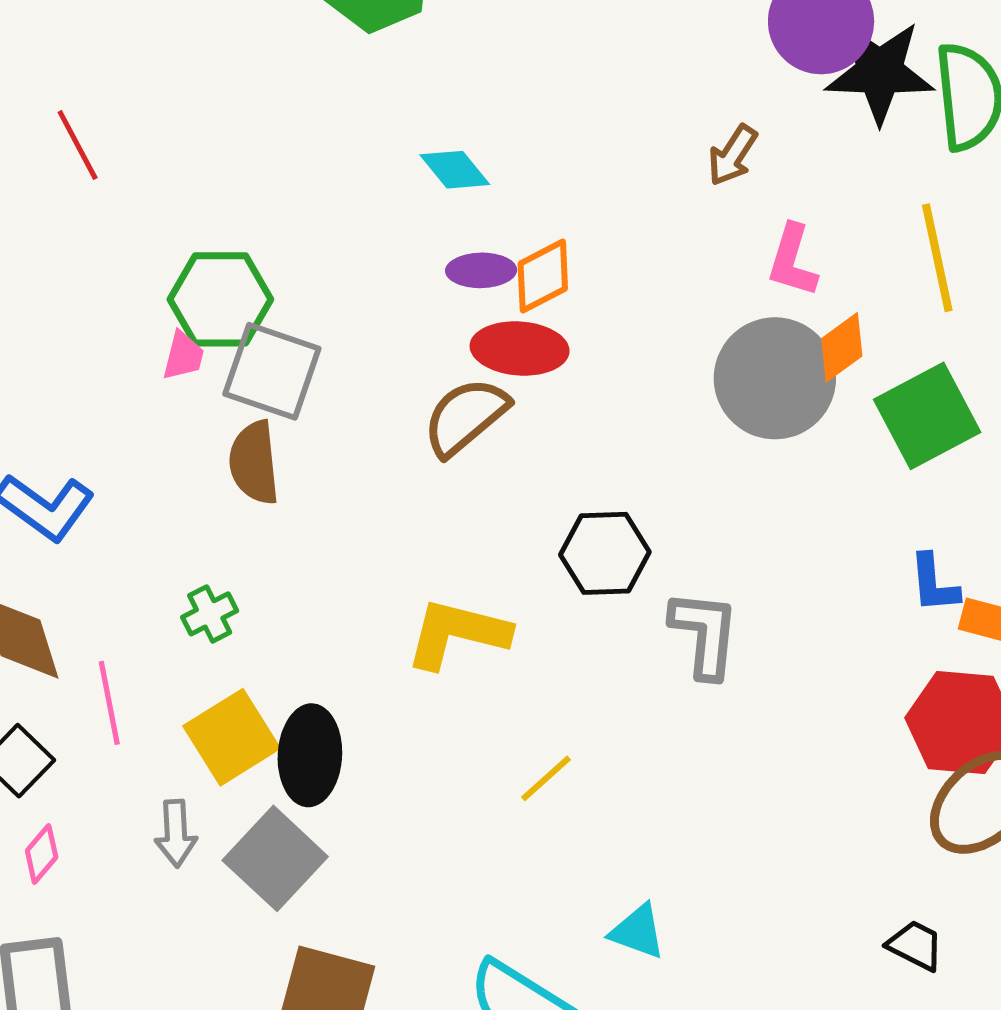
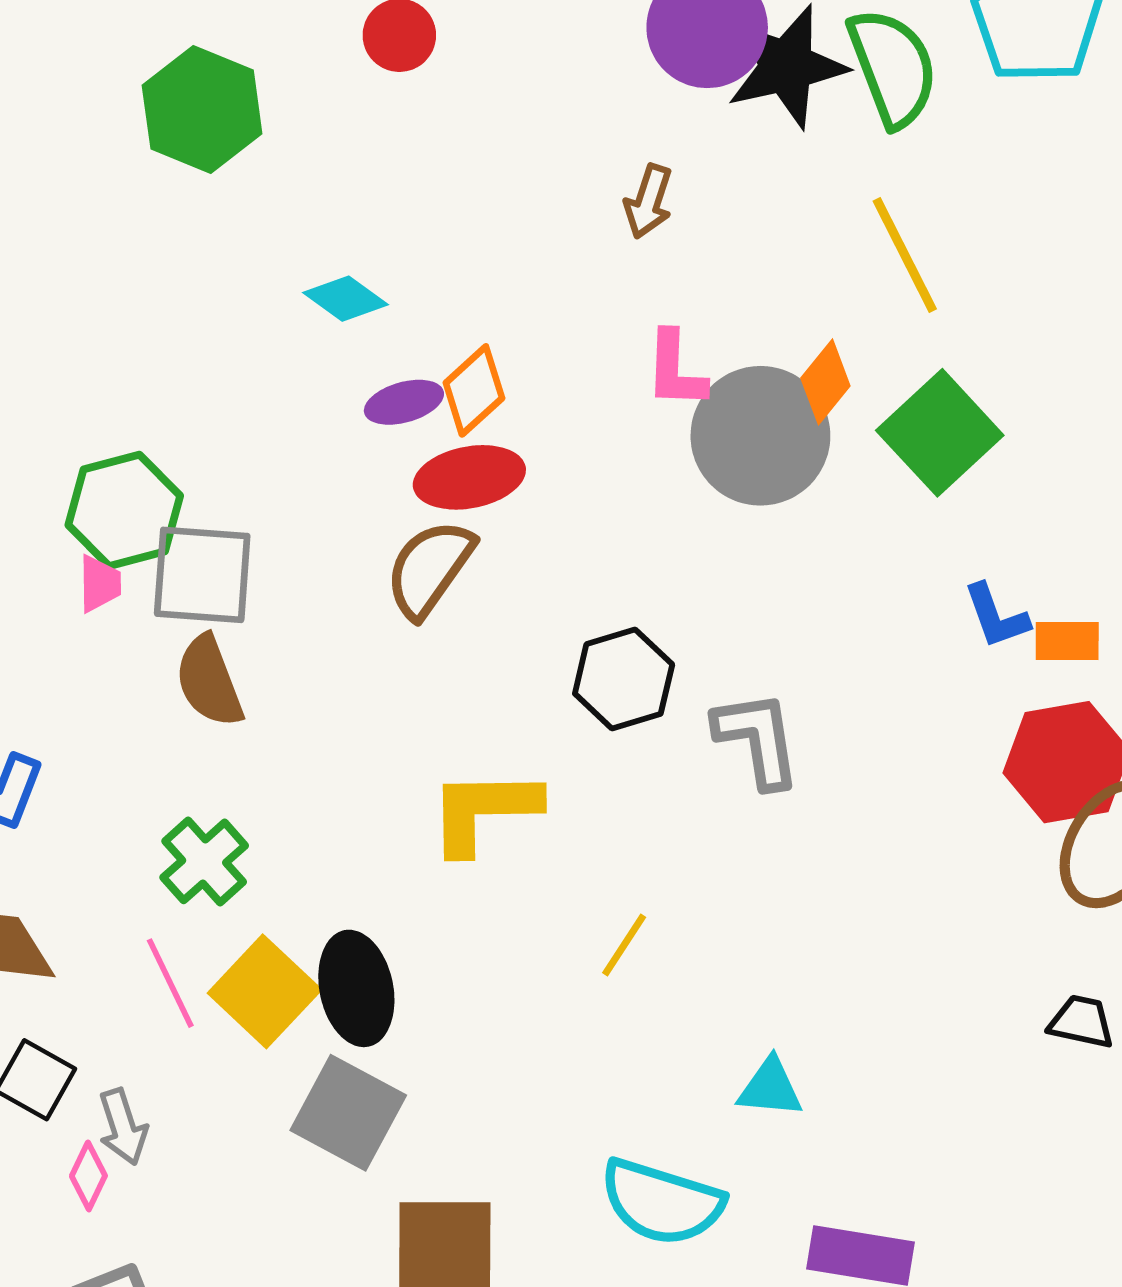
pink L-shape: (792, 261) -> (675, 370), moved
green cross: (210, 614) -> (204, 861), size x1.4
pink line: (109, 703) -> (170, 983), moved
gray arrow: (176, 833) -> (123, 1127), moved

